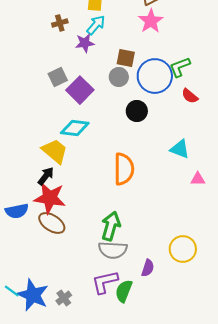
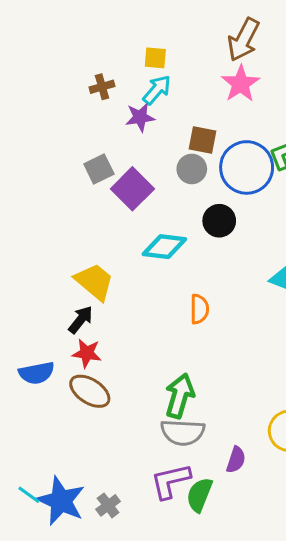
cyan diamond: (75, 128) -> (164, 247), moved
orange semicircle: (124, 169) -> (199, 309), size x0.6
red star: (50, 198) -> (87, 353), size x0.6

